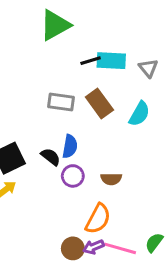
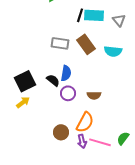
black line: (91, 61) -> (80, 15), turned -56
cyan semicircle: (139, 114) -> (113, 51), turned 66
purple arrow: (94, 247) -> (82, 141), turned -80
brown circle: (73, 248) -> (61, 132), moved

